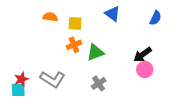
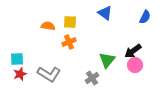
orange semicircle: (50, 17) -> (48, 26), moved
green triangle: (95, 52) -> (107, 60), moved, turned -30
cyan square: (18, 90) -> (17, 59), moved

